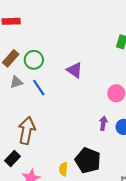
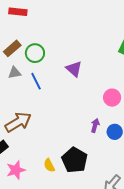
brown arrow: (27, 130) -> (18, 122), turned 40
yellow semicircle: (63, 169) -> (49, 165), turned -40

